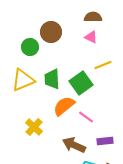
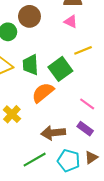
pink line: (86, 117) -> (87, 104), moved
purple rectangle: (105, 141) -> (85, 129), turned 42
brown arrow: (74, 145) -> (53, 133), turned -30

